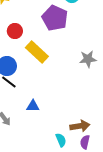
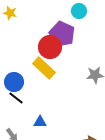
red circle: (15, 31) -> (50, 47), moved, size x1.5

